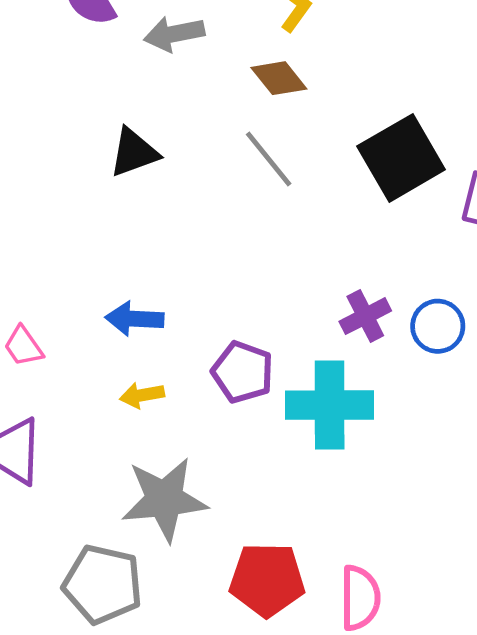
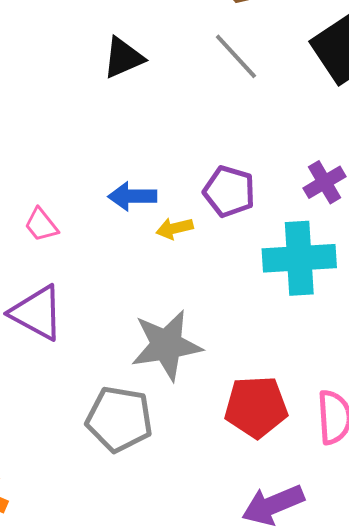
purple pentagon: (243, 372) -> (229, 191), moved
yellow arrow: (142, 395) -> (175, 228), moved

